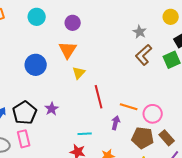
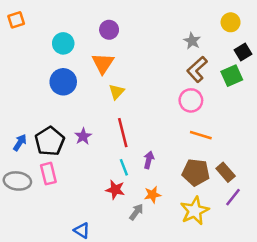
cyan circle: (37, 17) -> (63, 43), moved
red line: (99, 97) -> (123, 133), moved
orange line: (129, 107) -> (201, 135), moved
pink circle: (153, 114) -> (191, 100), moved
purple arrow: (116, 123) -> (149, 160), moved
cyan line: (85, 134) -> (124, 167), turned 72

